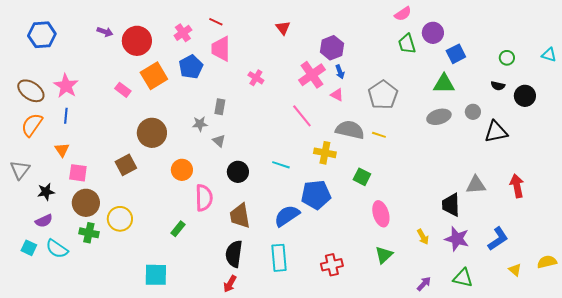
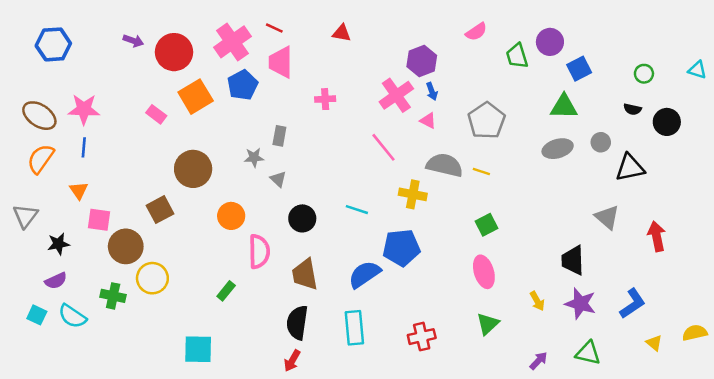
pink semicircle: (403, 14) -> (476, 32), moved
red triangle: (283, 28) -> (342, 33), moved, turned -42
pink cross: (183, 33) -> (232, 42), size x1.6
pink cross: (256, 78) -> (325, 99), turned -35
pink star: (66, 86) -> (84, 109), turned -30
green square: (362, 177) -> (486, 225), moved, turned 36
gray triangle: (476, 185) -> (607, 217), moved, turned 45
brown circle: (86, 203) -> (126, 246), moved

